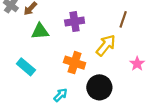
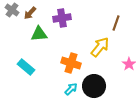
purple cross: (75, 22) -> (62, 18), moved
cyan arrow: (61, 95) -> (71, 89), moved

